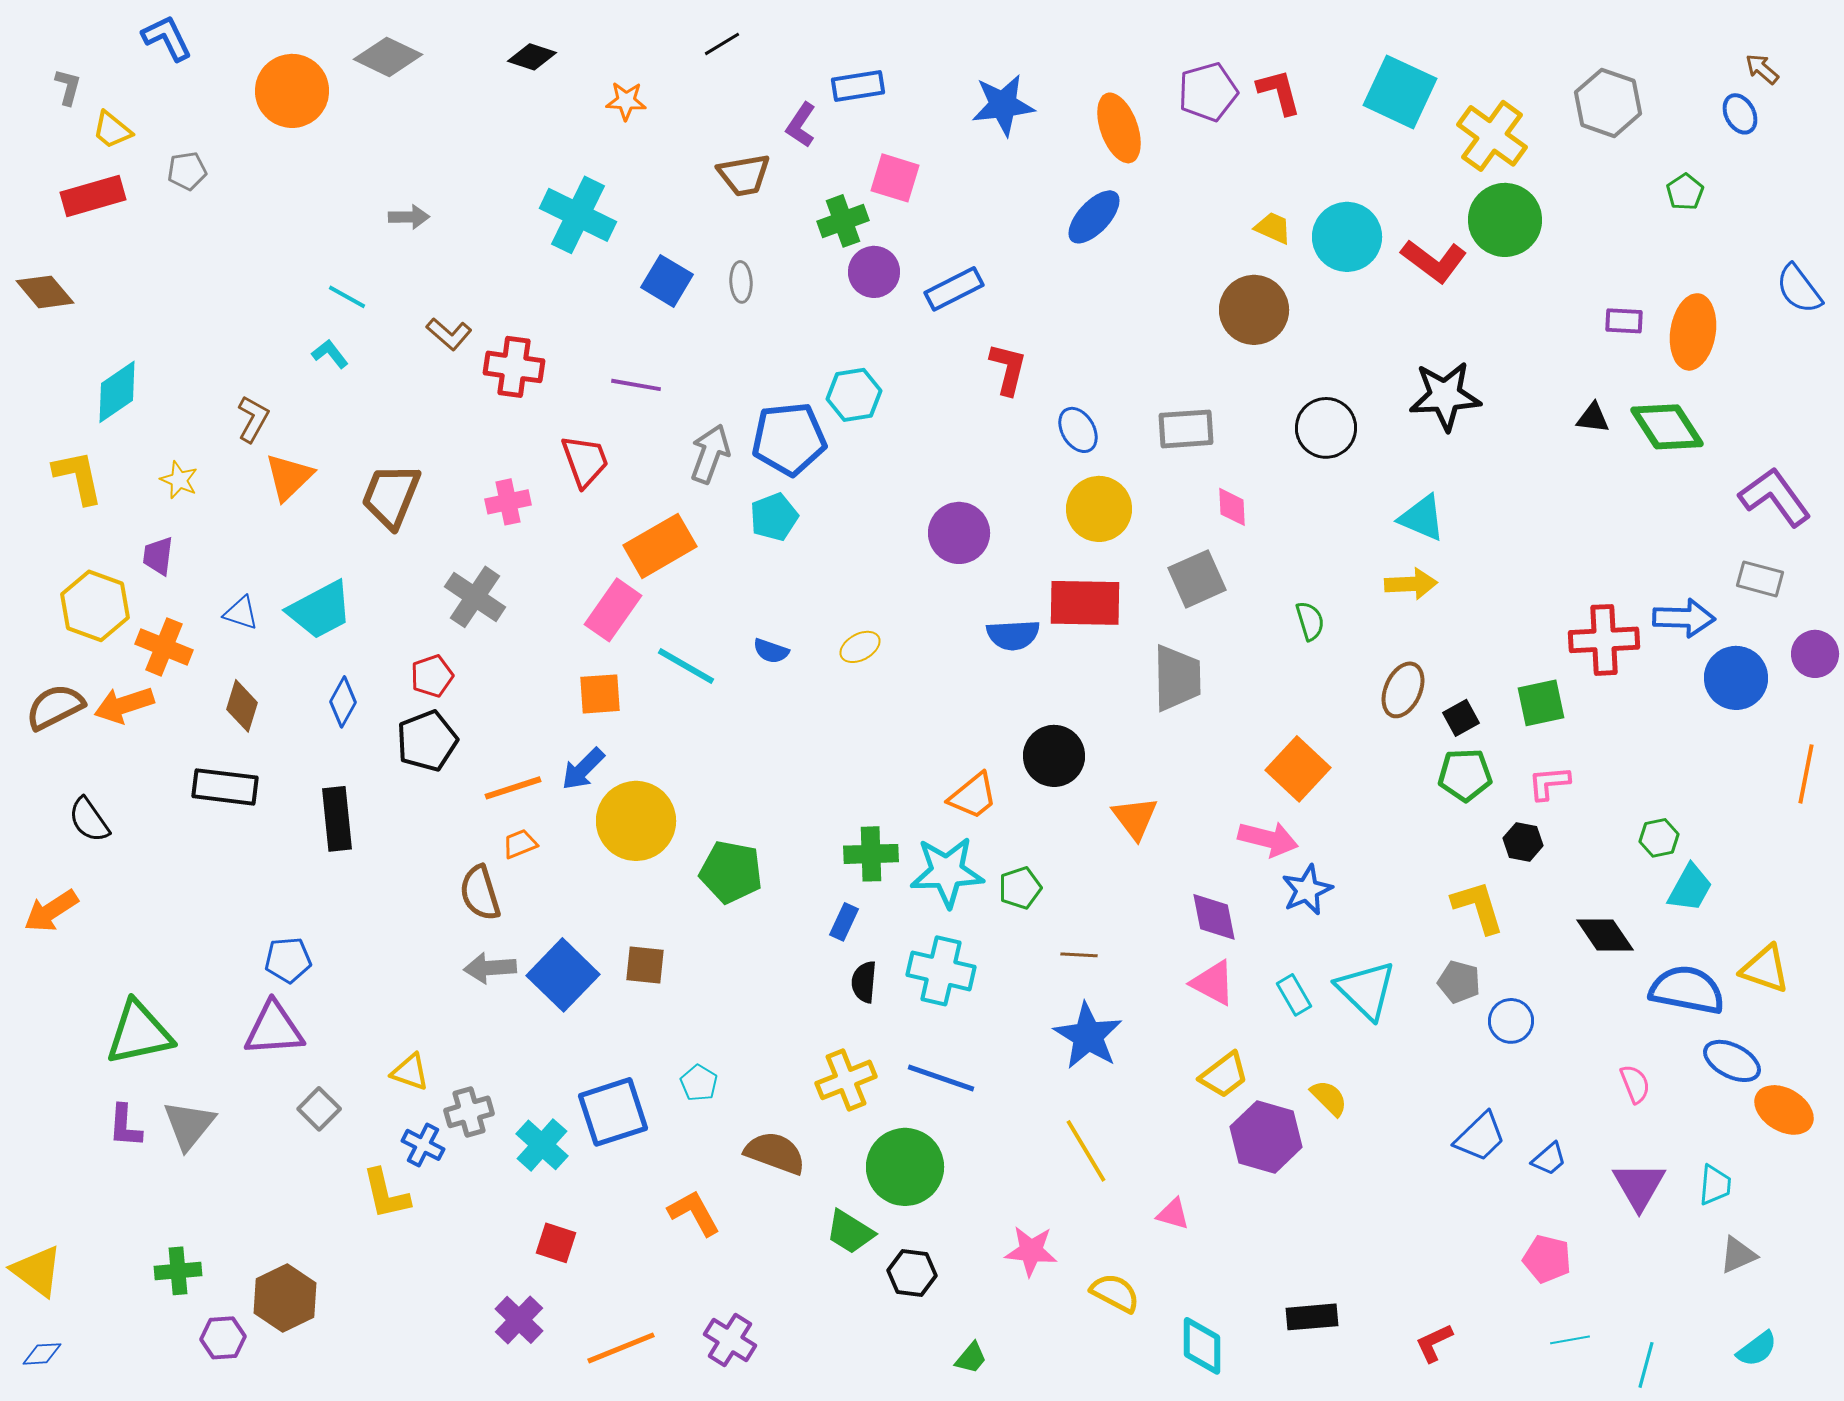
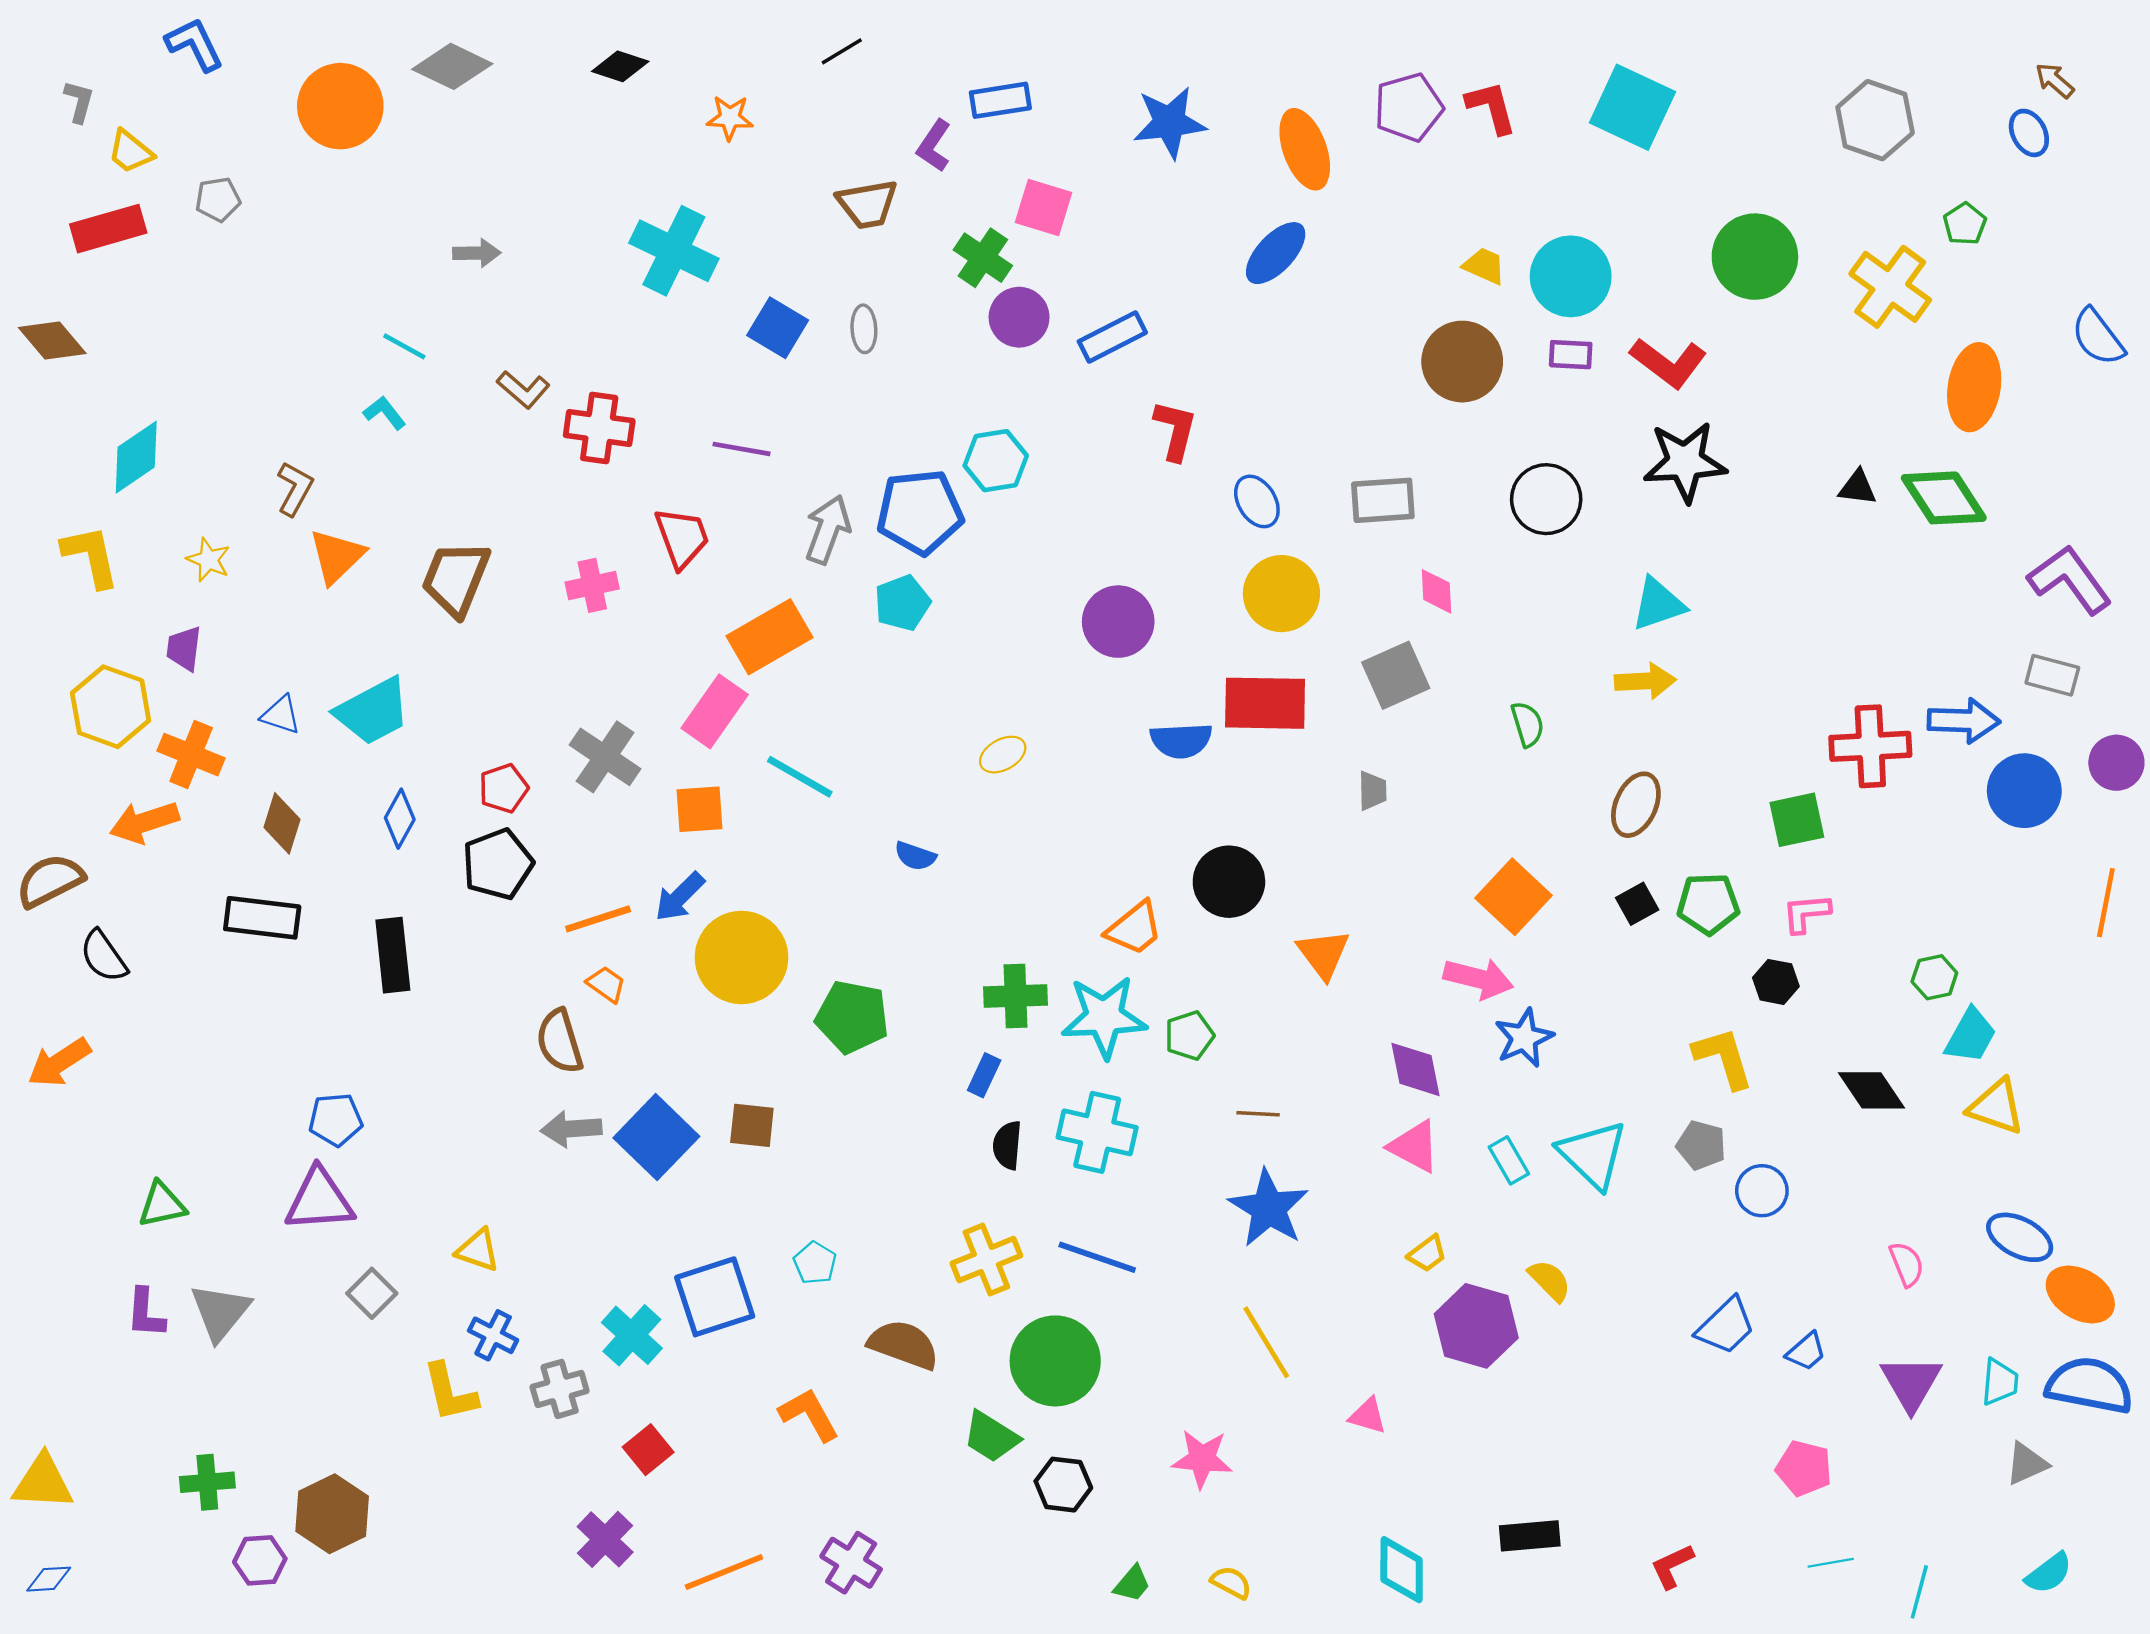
yellow cross: (1492, 136) -> (1890, 287), moved
green cross: (843, 221) -> (983, 258), turned -36
red L-shape: (1434, 261) -> (1669, 363), moved
purple rectangle: (1624, 321) -> (1571, 355), moved
cyan triangle: (1422, 518) -> (1658, 604), turned -42
gray cross: (475, 597) -> (605, 757), moved
blue semicircle: (771, 651) -> (915, 856), moved
gray trapezoid: (1177, 678) -> (1372, 791), size x0.5
brown semicircle: (55, 707) -> (50, 880), moved
black square: (1461, 718) -> (1637, 904), moved
orange trapezoid: (520, 844) -> (606, 984), turned 57
yellow triangle: (1765, 969) -> (1996, 1107), moved
blue semicircle: (1687, 990) -> (2090, 1385), moved
green triangle: (139, 1033) -> (162, 1205), size x0.6
yellow trapezoid: (1224, 1075) -> (1427, 1254), size x0.7
gray cross: (469, 1112) -> (560, 1389), moved
red square: (556, 1243) -> (648, 1450), turned 33
yellow triangle: (37, 1271) -> (43, 1482), turned -34
yellow semicircle: (1115, 1293) -> (1231, 1583), moved, size x0.7

